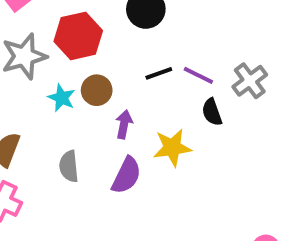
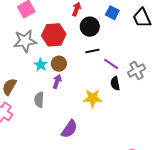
black line: (159, 73) -> (92, 51), moved
purple arrow: (124, 124) -> (57, 82), moved
purple semicircle: (126, 175) -> (69, 129), moved

